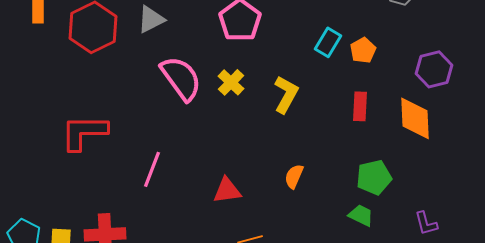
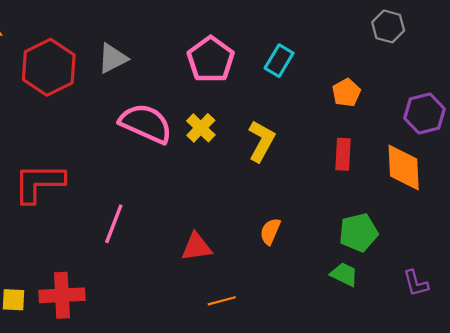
cyan rectangle: (328, 42) -> (279, 61), moved
pink semicircle: (181, 78) -> (146, 123), turned -30

